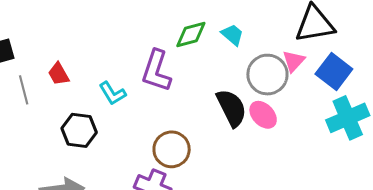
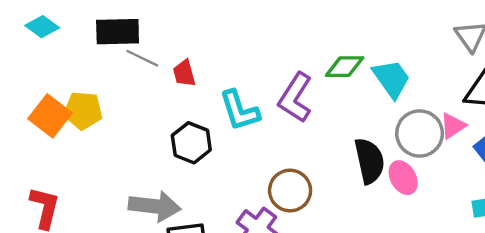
cyan trapezoid: (232, 35) -> (391, 79), size x1.5
gray line: (24, 90) -> (142, 58), moved, turned -64
cyan L-shape: (112, 93) -> (239, 110), size x1.4

